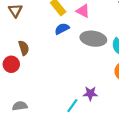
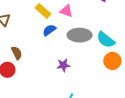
purple star: (90, 93) -> (63, 65), moved

